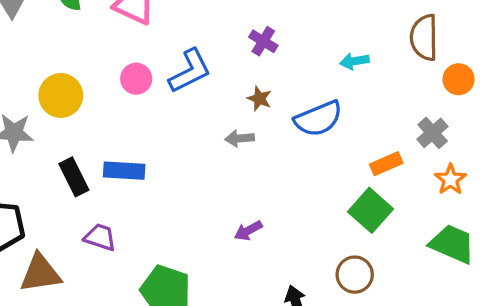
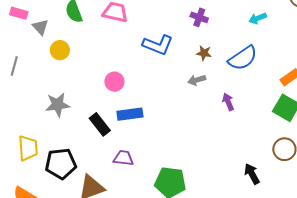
blue L-shape: (190, 71) -> (158, 45), turned 60
pink circle: (136, 79) -> (114, 82), moved
yellow circle: (61, 95) -> (60, 50), moved, size x0.7
purple arrow: (248, 231) -> (228, 102), moved, turned 108

